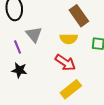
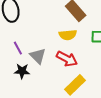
gray triangle: (34, 34) -> (38, 56), moved

